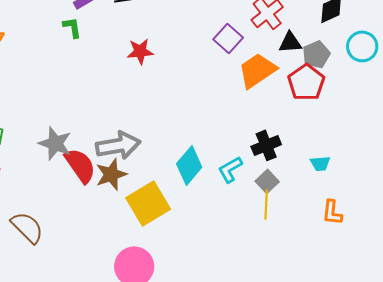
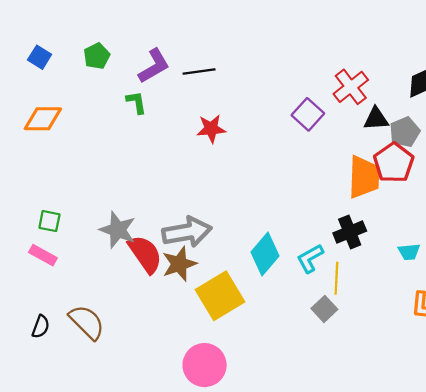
orange trapezoid: (257, 70) -> (364, 177), moved, turned 126
gray square: (267, 181) -> (324, 309), moved
yellow line: (266, 204) -> (336, 278), moved

